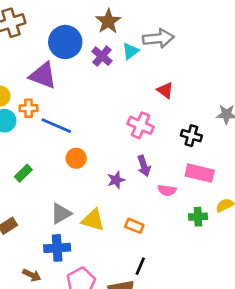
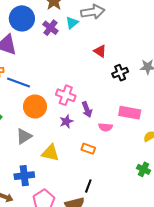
pink cross: (141, 125) -> (66, 95), moved
black cross: (191, 136) -> (120, 73), moved, turned -35
orange circle: (76, 158) -> (35, 107), size x1.5
gray triangle: (61, 213) -> (24, 136), moved
green cross: (198, 217) -> (144, 169), moved, turned 32
orange rectangle: (134, 226) -> (88, 149), moved

